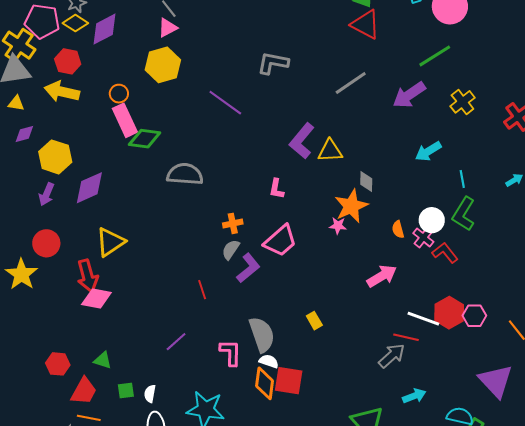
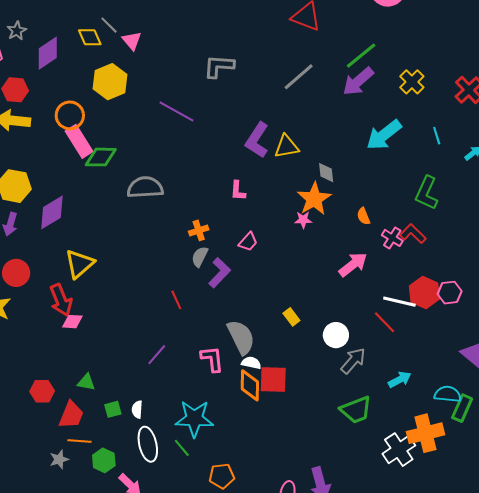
yellow diamond: (75, 23) -> (90, 37), moved, turned 40
pink triangle: (168, 28) -> (132, 41), moved, turned -35
green line: (435, 56) -> (361, 56), moved
orange circle: (119, 94) -> (70, 115), size x1.5
cyan arrow: (428, 151) -> (384, 135), size x1.4
cyan line: (462, 179) -> (437, 136), moved
white circle: (432, 220) -> (336, 335), moved
pink cross: (423, 237) -> (392, 238), moved
pink trapezoid: (280, 241) -> (248, 242), size x0.6
pink diamond: (96, 299) -> (72, 322), size x0.7
red line: (406, 337) -> (385, 322), turned 40
gray arrow: (392, 356) -> (353, 361), moved

